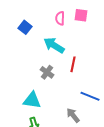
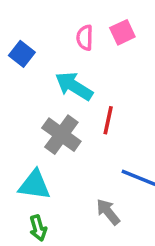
pink square: (81, 15) -> (122, 32), turned -32
gray cross: (47, 72) -> (61, 135), size x1.5

